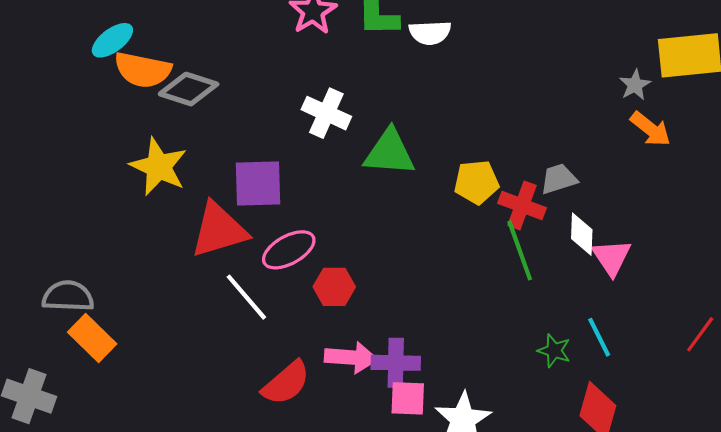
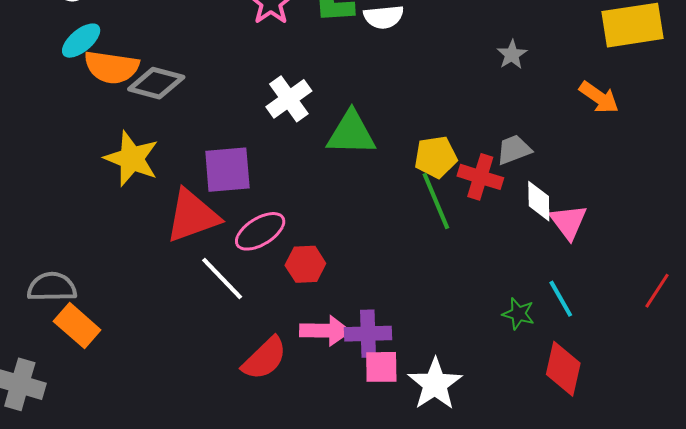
gray star: (635, 85) -> (512, 55), moved
white cross: (326, 113) -> (289, 99), turned 33
green line: (520, 250) -> (436, 201), moved

